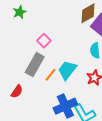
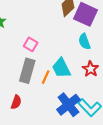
cyan trapezoid: (67, 70) -> (61, 68), turned -50

